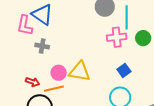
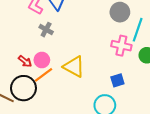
pink circle: (59, 73) -> (42, 60), moved
orange line: (54, 89) -> (43, 75), turned -42

